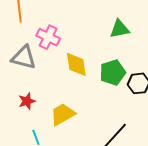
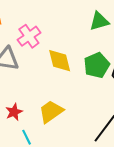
pink cross: (48, 37) -> (29, 36), turned 35
red star: (27, 101) -> (14, 112), moved

